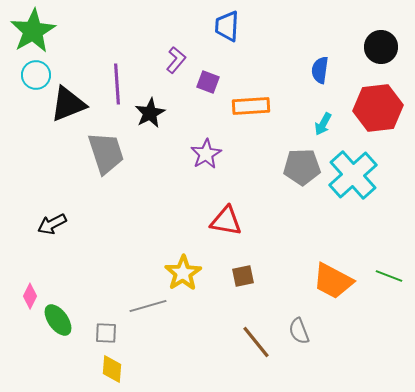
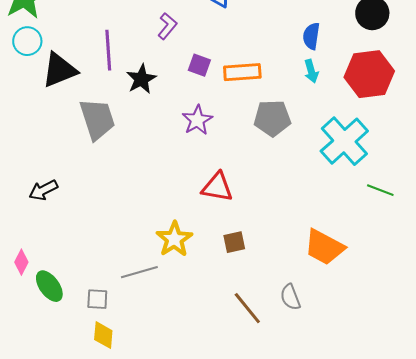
purple square: (208, 82) -> (199, 65), moved
cyan arrow: (323, 124) -> (311, 71), moved, turned -45
gray pentagon: (302, 167) -> (272, 118), moved
green line: (389, 276) -> (380, 190), moved

